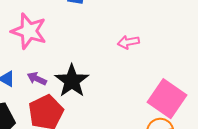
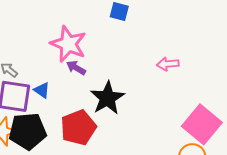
purple arrow: (37, 79) -> (76, 68), moved

